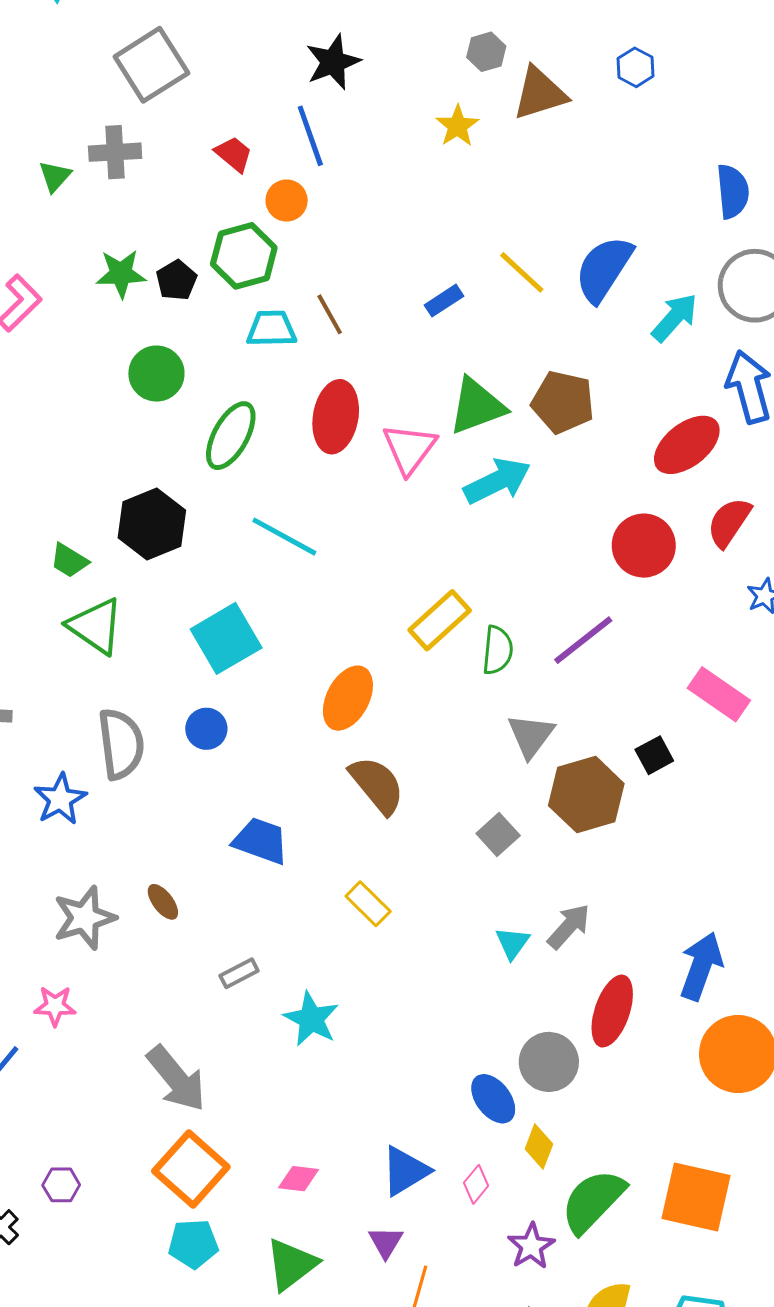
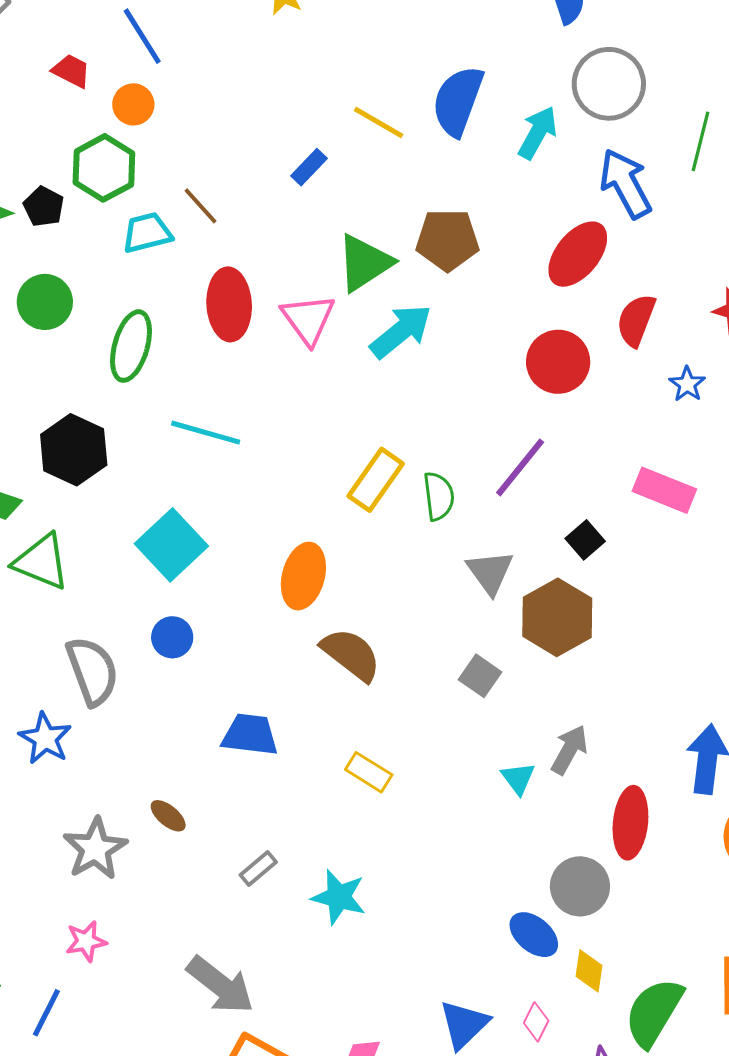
black square: (654, 755) -> (585, 540), moved

